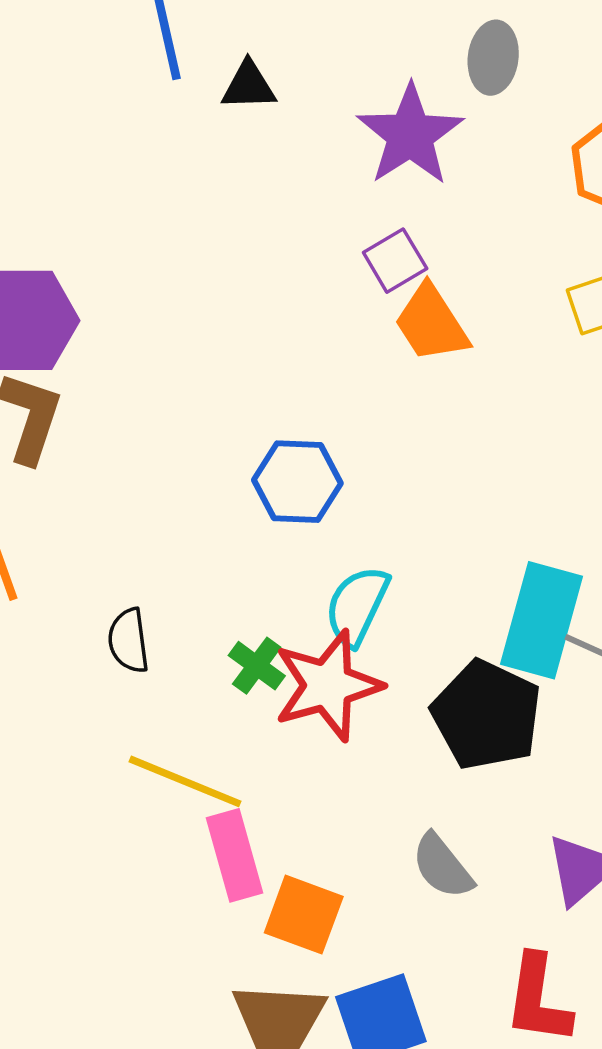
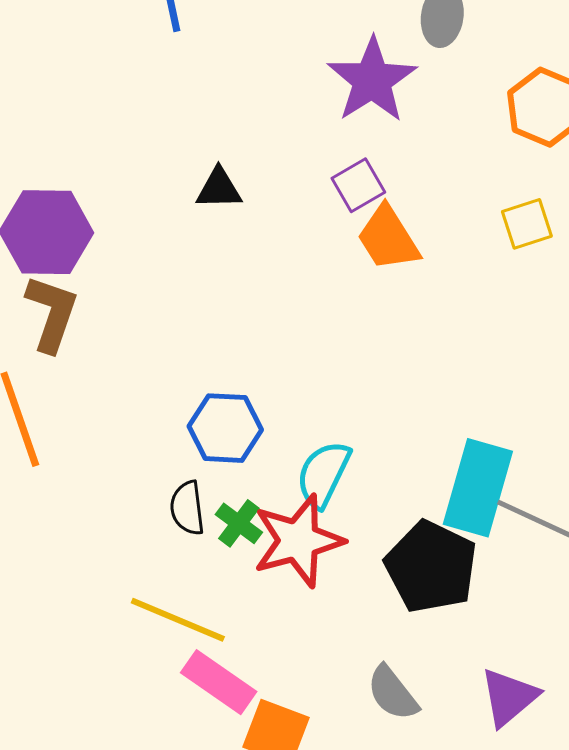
black triangle: (249, 86) -> (219, 189), moved
blue hexagon: (297, 482) -> (225, 428), moved
black semicircle: (129, 641) -> (187, 508), moved
pink rectangle: (235, 855) -> (219, 682), turned -40

